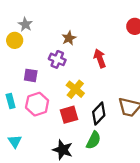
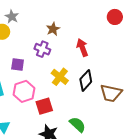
black diamond: (99, 114) -> (86, 80), moved
red square: (69, 115) -> (44, 106), moved
green semicircle: (93, 140) -> (78, 125), turned -72

